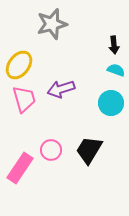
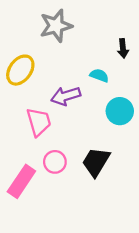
cyan semicircle: (116, 70) -> (99, 75), moved
pink trapezoid: (24, 99) -> (39, 122), moved

